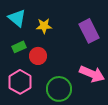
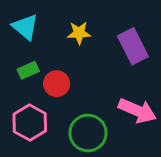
yellow star: (44, 26) -> (79, 33), moved

